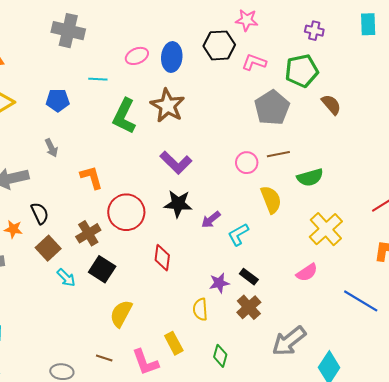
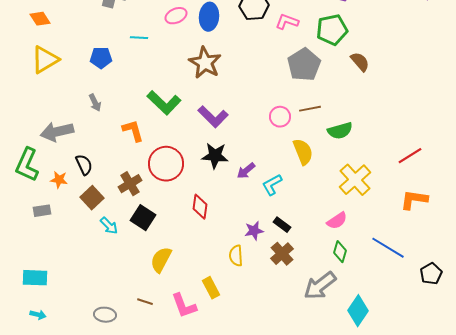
green L-shape: (124, 116) -> (164, 103), moved, turned -72
green diamond: (220, 356) -> (340, 252), moved

